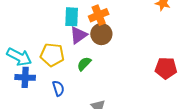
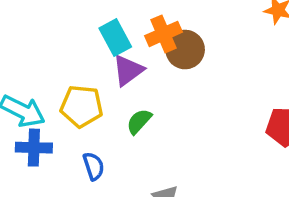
cyan rectangle: (72, 17) -> (115, 38), turned -30
brown circle: (101, 34) -> (185, 50), moved

